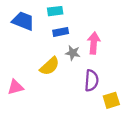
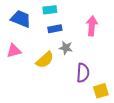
pink arrow: (94, 43) -> (92, 26), moved
pink triangle: (15, 87) -> (14, 51), moved

